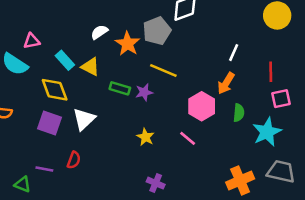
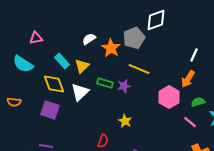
pink triangle: (32, 41) -> (36, 38), moved
yellow triangle: (90, 67) -> (82, 66), turned 49
green semicircle: (239, 113) -> (198, 102), turned -112
white triangle: (84, 119) -> (80, 92), moved
pink line: (188, 138) -> (190, 122), moved
red semicircle: (74, 160) -> (103, 141), moved

